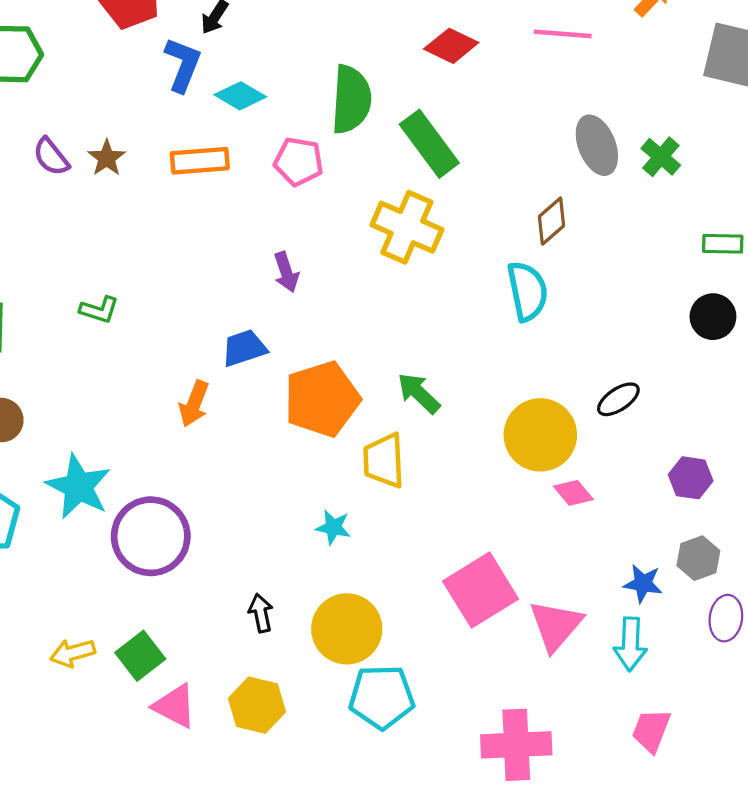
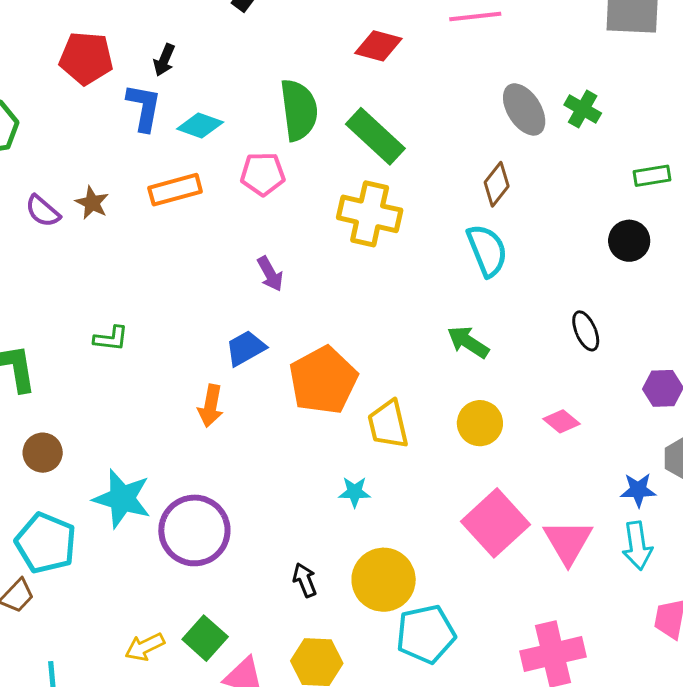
black circle: (713, 317) -> (629, 241), moved
green arrow: (419, 393) -> (468, 342), moved
black ellipse: (618, 399) -> (586, 331), turned -69
yellow circle: (540, 435) -> (480, 423), moved, size x0.7

